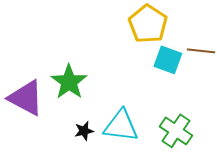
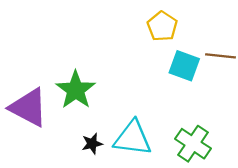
yellow pentagon: (148, 24) -> (162, 26), size x0.7

